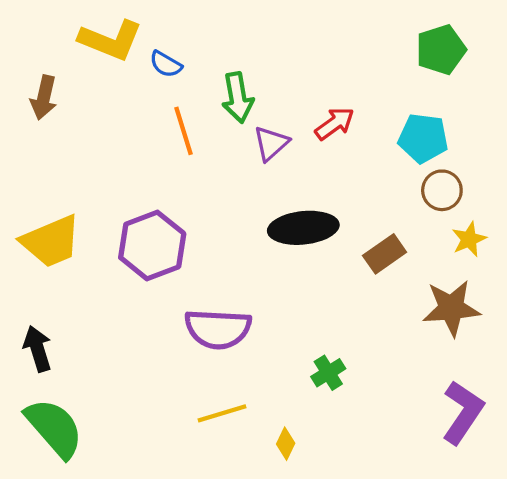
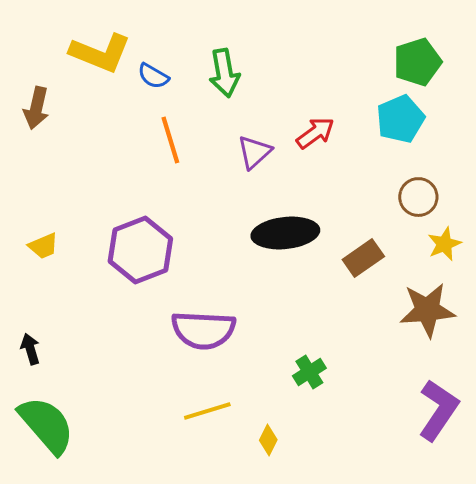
green arrow: (238, 98) -> (224, 73), moved
cyan pentagon: (423, 138) -> (400, 119), moved, turned -30
yellow trapezoid: (51, 241) -> (43, 246), size x0.5
black arrow: (38, 349) -> (30, 349), size x0.7

